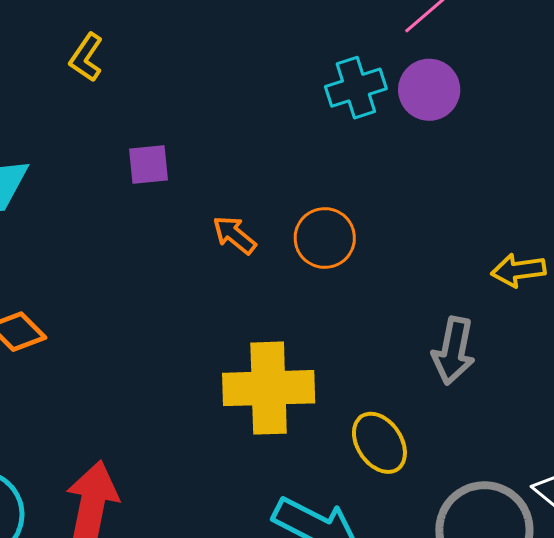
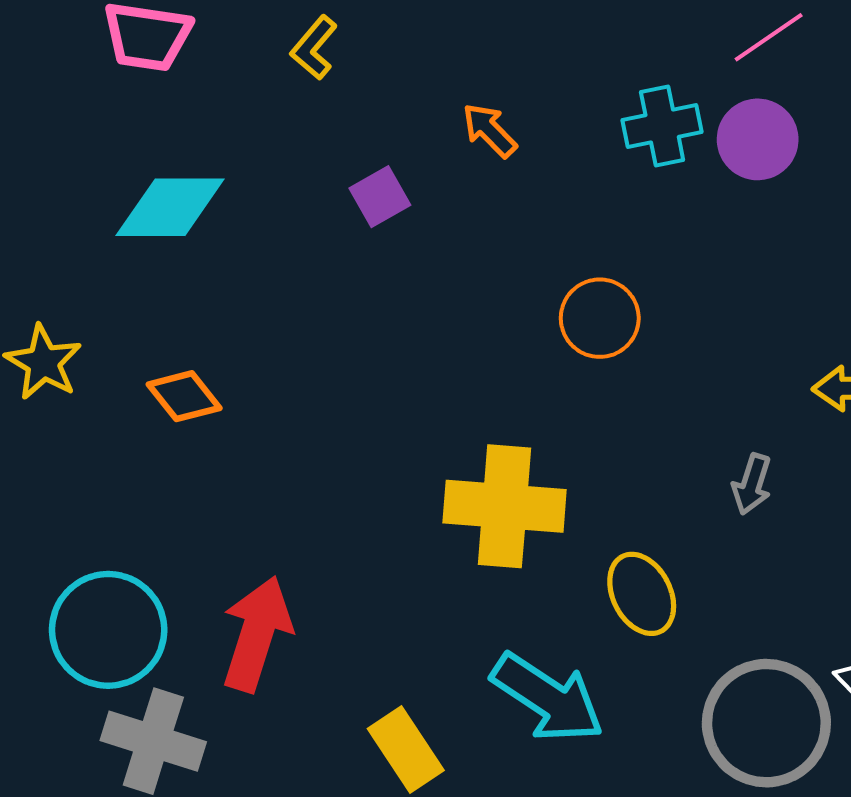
purple square: (148, 165) -> (380, 197), turned -30
orange arrow: (234, 235) -> (489, 130), moved
gray arrow: (454, 351) -> (752, 484), size x0.7

